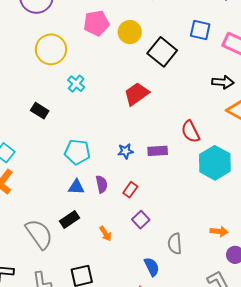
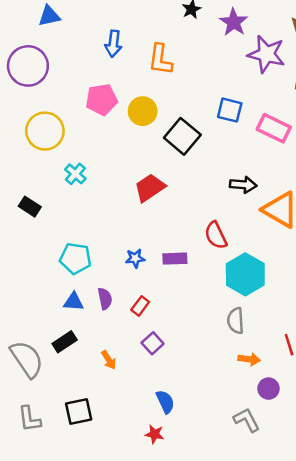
black arrow: (223, 82) -> (243, 185), moved
gray semicircle: (175, 244) -> (236, 321), moved

